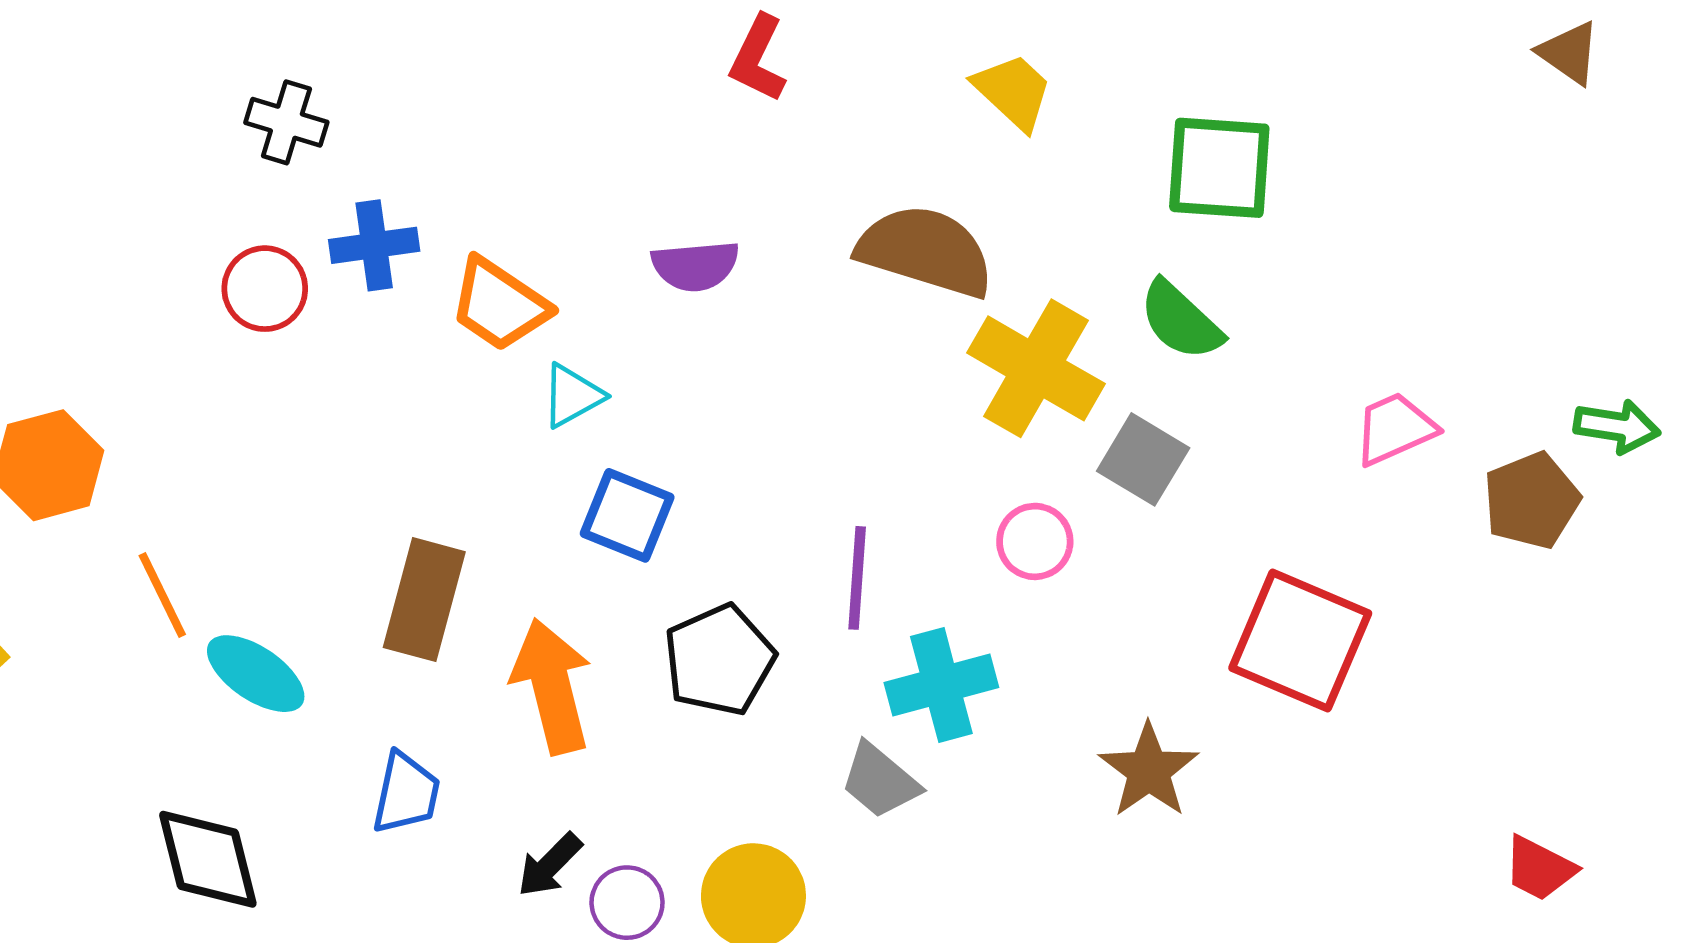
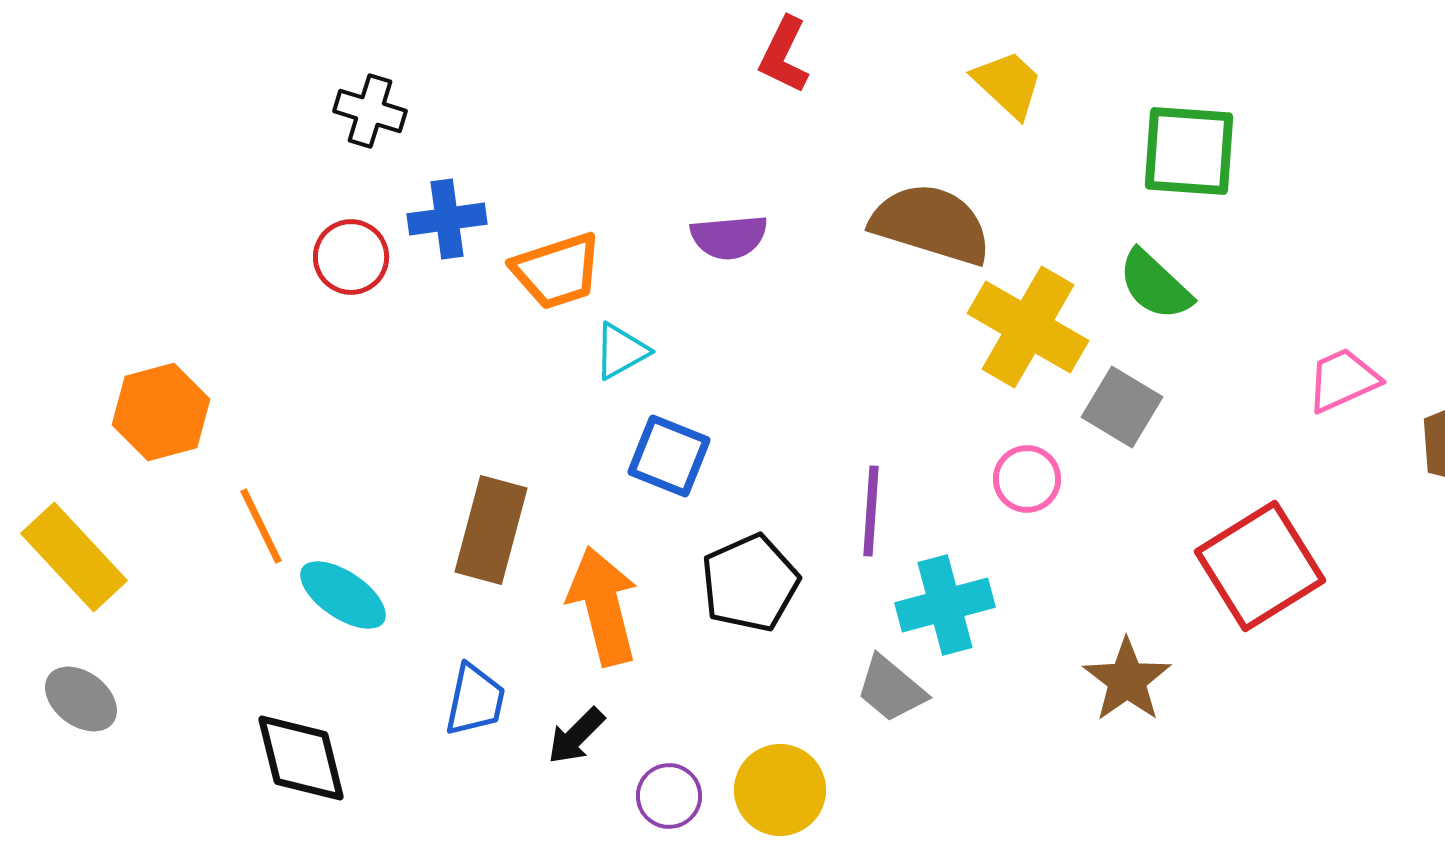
orange trapezoid: (499, 305) -> (557, 271), turned -52
red square: (1300, 641) -> (1260, 566), turned 35
black arrow: (550, 865) -> (576, 736), moved

